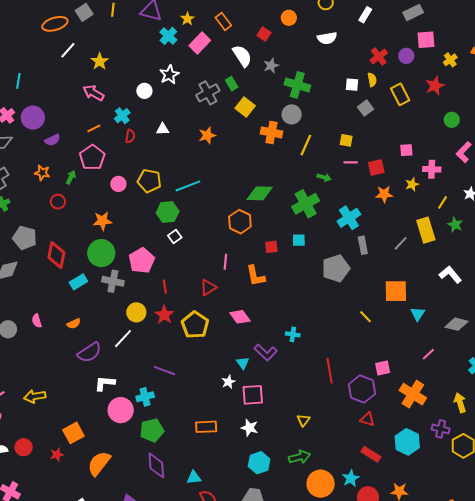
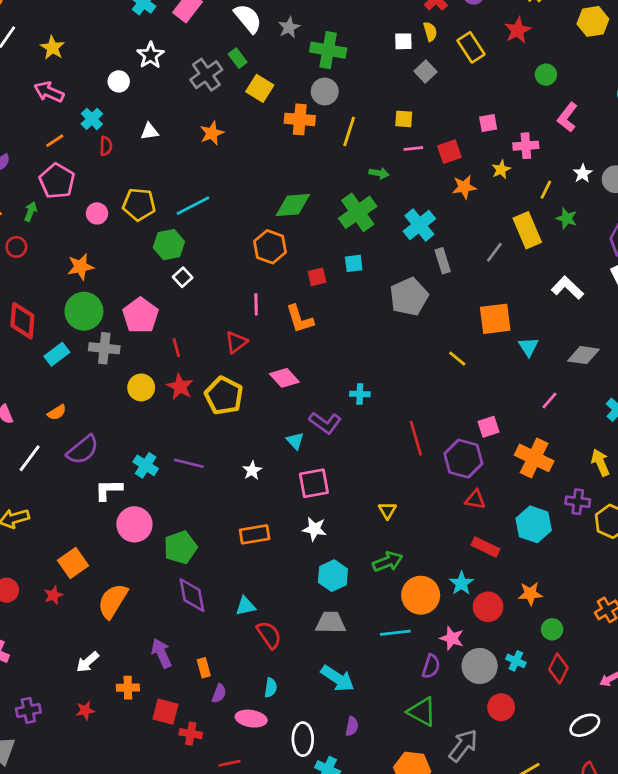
white line: (123, 339) -> (30, 458), moved
white star: (228, 382) -> (252, 471), moved
cyan cross: (145, 397) -> (146, 465), moved, turned -36

